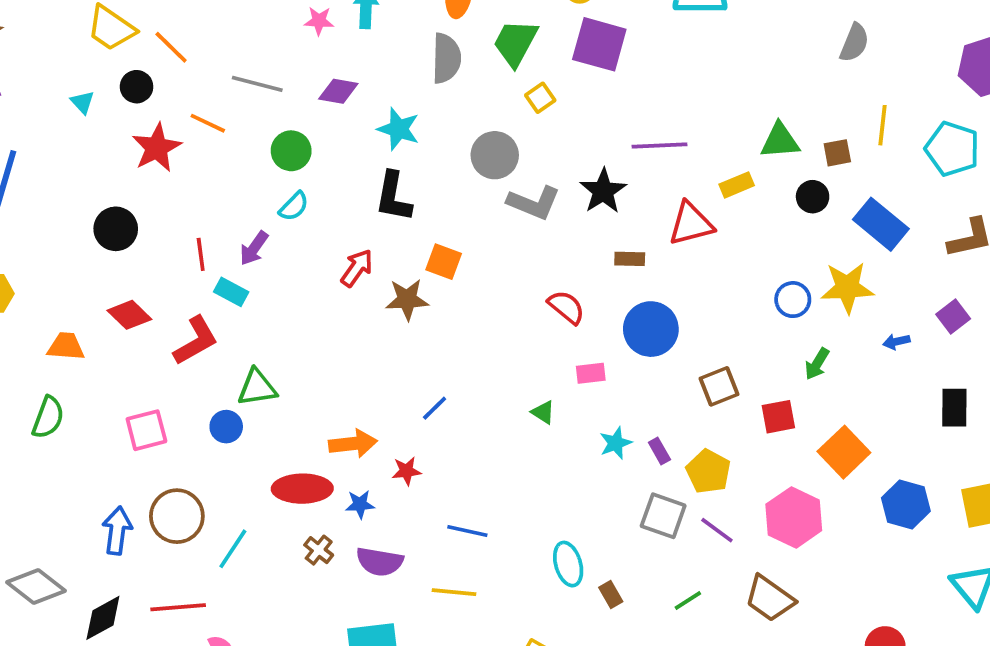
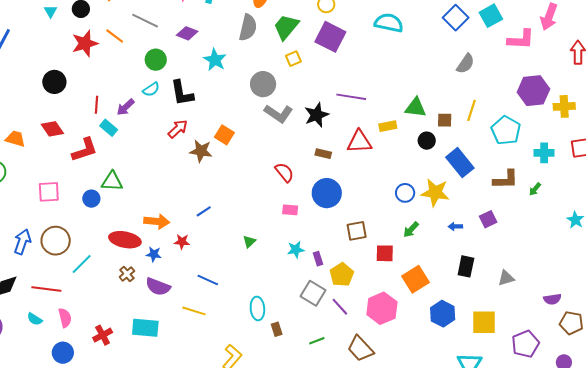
black L-shape: (393, 197) -> (182, 93), moved, turned -32
black rectangle: (954, 408) -> (466, 266), moved
green triangle: (543, 412) -> (249, 242), moved, turned 32

